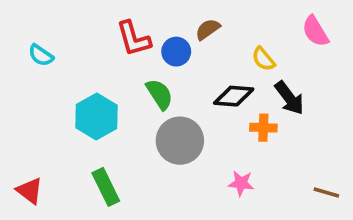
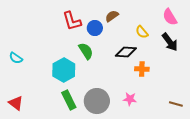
cyan semicircle: (41, 55) -> (16, 58), moved
black arrow: (289, 98) -> (170, 42), moved
cyan hexagon: (96, 116) -> (64, 70), moved
gray circle: (180, 141) -> (97, 101), moved
green rectangle: (106, 187) -> (69, 100), moved

